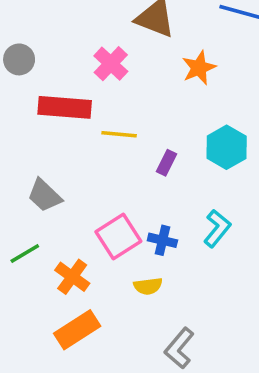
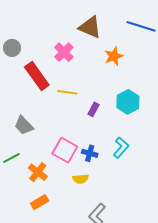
red rectangle: (65, 107) -> (37, 76), turned 48
pink square: (118, 237) -> (65, 150), turned -30
orange rectangle: (77, 330) -> (40, 202), size x0.7

